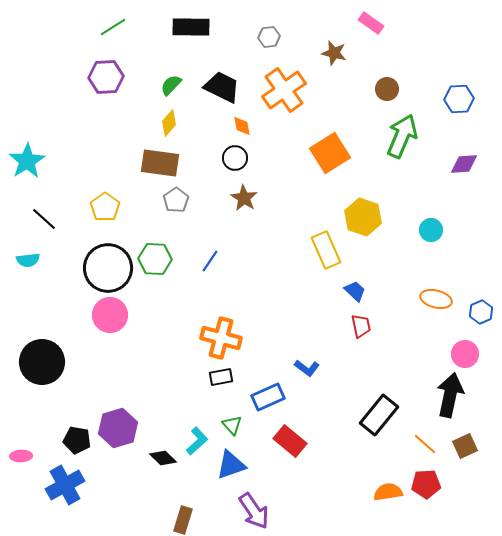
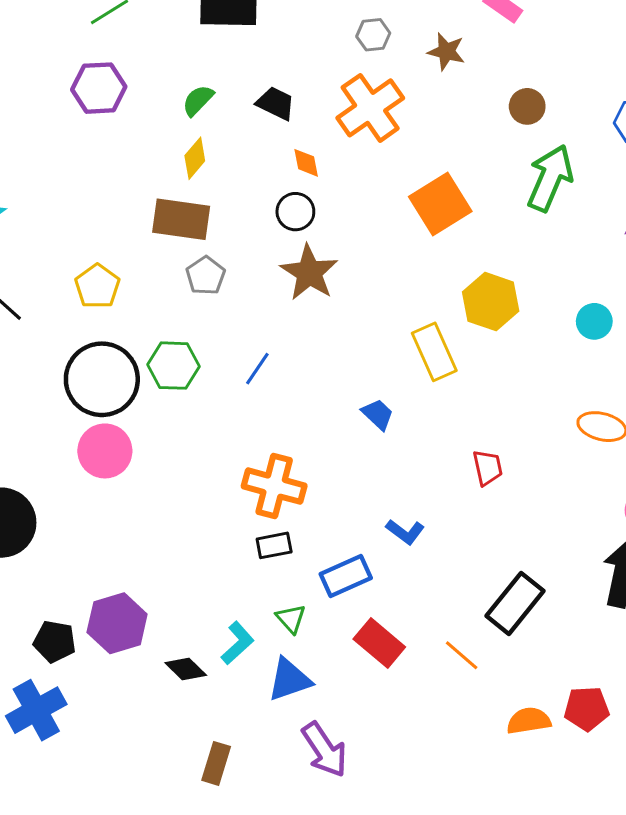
gray hexagon: (269, 37) -> (373, 35), moved
black trapezoid: (222, 87) -> (276, 103), size x0.7
brown star: (244, 198) -> (309, 273), size x1.4
blue trapezoid: (355, 291) -> (378, 414), moved
orange line: (425, 444) -> (462, 655), moved

